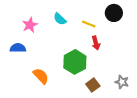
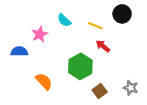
pink star: (30, 25) -> (40, 34), moved
red arrow: (96, 43) -> (103, 46), turned 144

